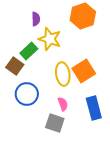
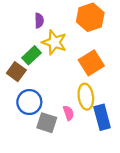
orange square: (84, 71) -> (91, 63), moved
yellow ellipse: (63, 74) -> (86, 97), moved
gray square: (55, 123) -> (47, 123), moved

